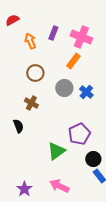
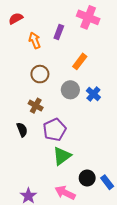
pink cross: (81, 37) -> (88, 17), moved
purple pentagon: (79, 134) -> (55, 130), moved
black circle: (93, 159) -> (87, 178), moved

